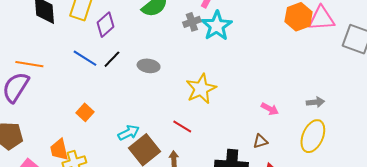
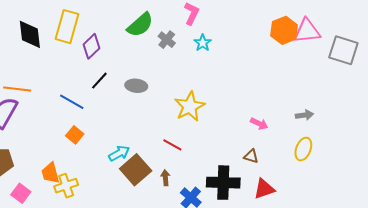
gray cross: (192, 22) -> (167, 40), moved, turned -30
cyan star: (217, 26) -> (203, 43), size x0.6
blue line: (85, 58) -> (72, 102), moved
yellow ellipse: (313, 136) -> (303, 149), size x0.7
brown triangle: (260, 141) -> (251, 156), turned 35

